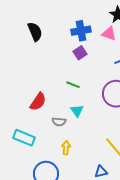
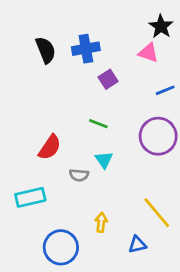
blue cross: (81, 31) -> (86, 49), moved
cyan rectangle: (24, 138) -> (30, 197), turned -35
yellow arrow: (66, 148) -> (101, 222), moved

